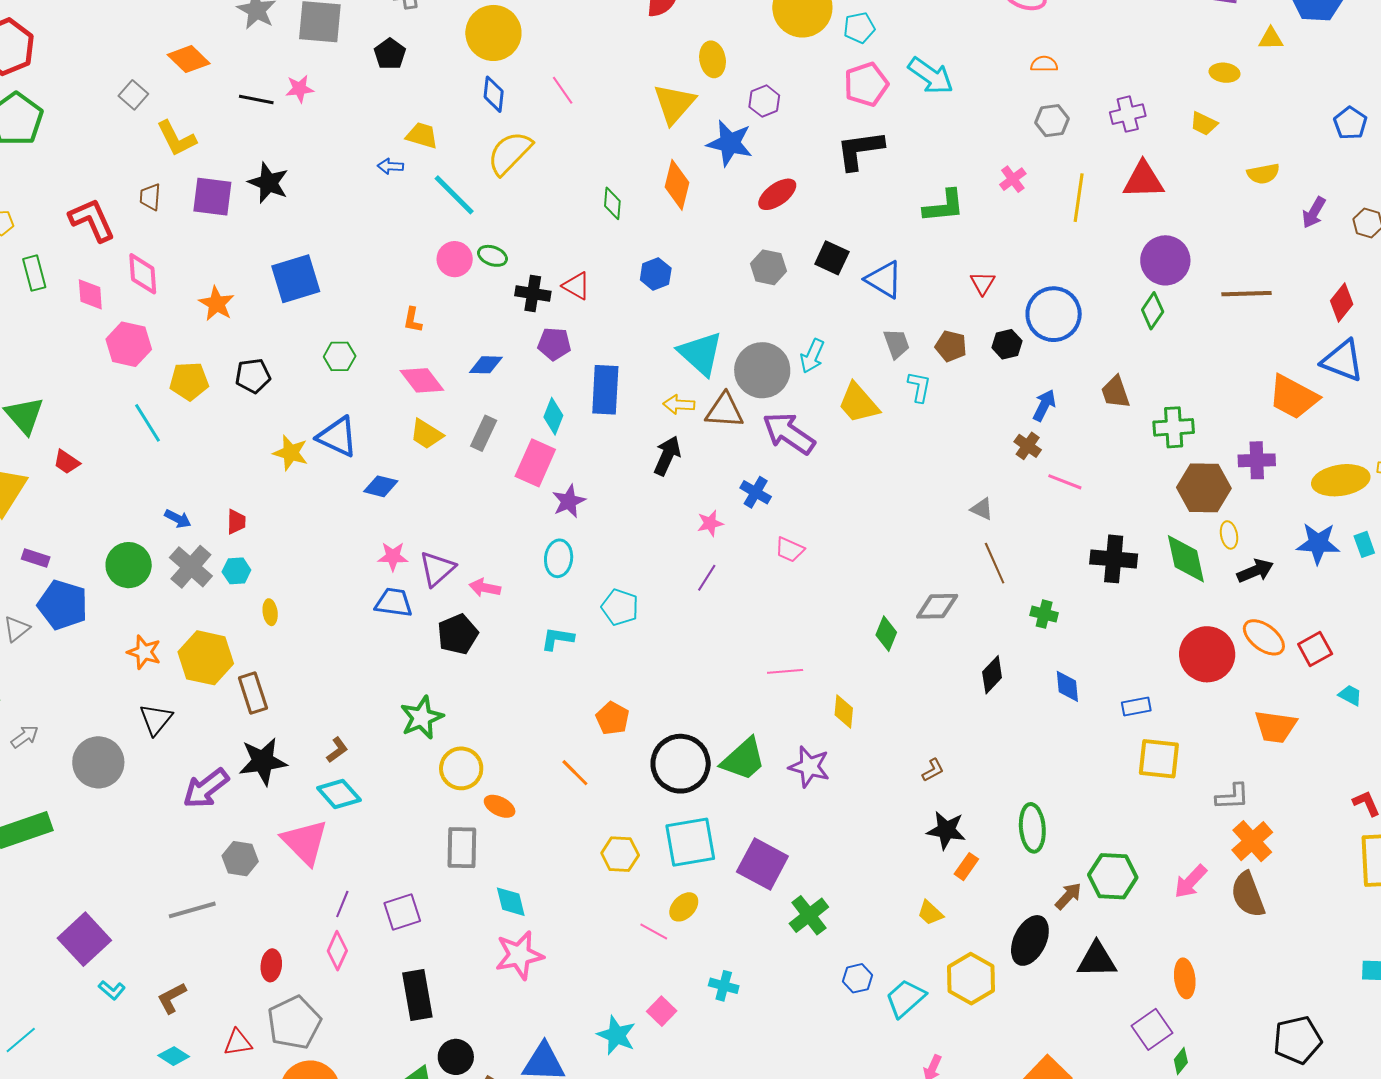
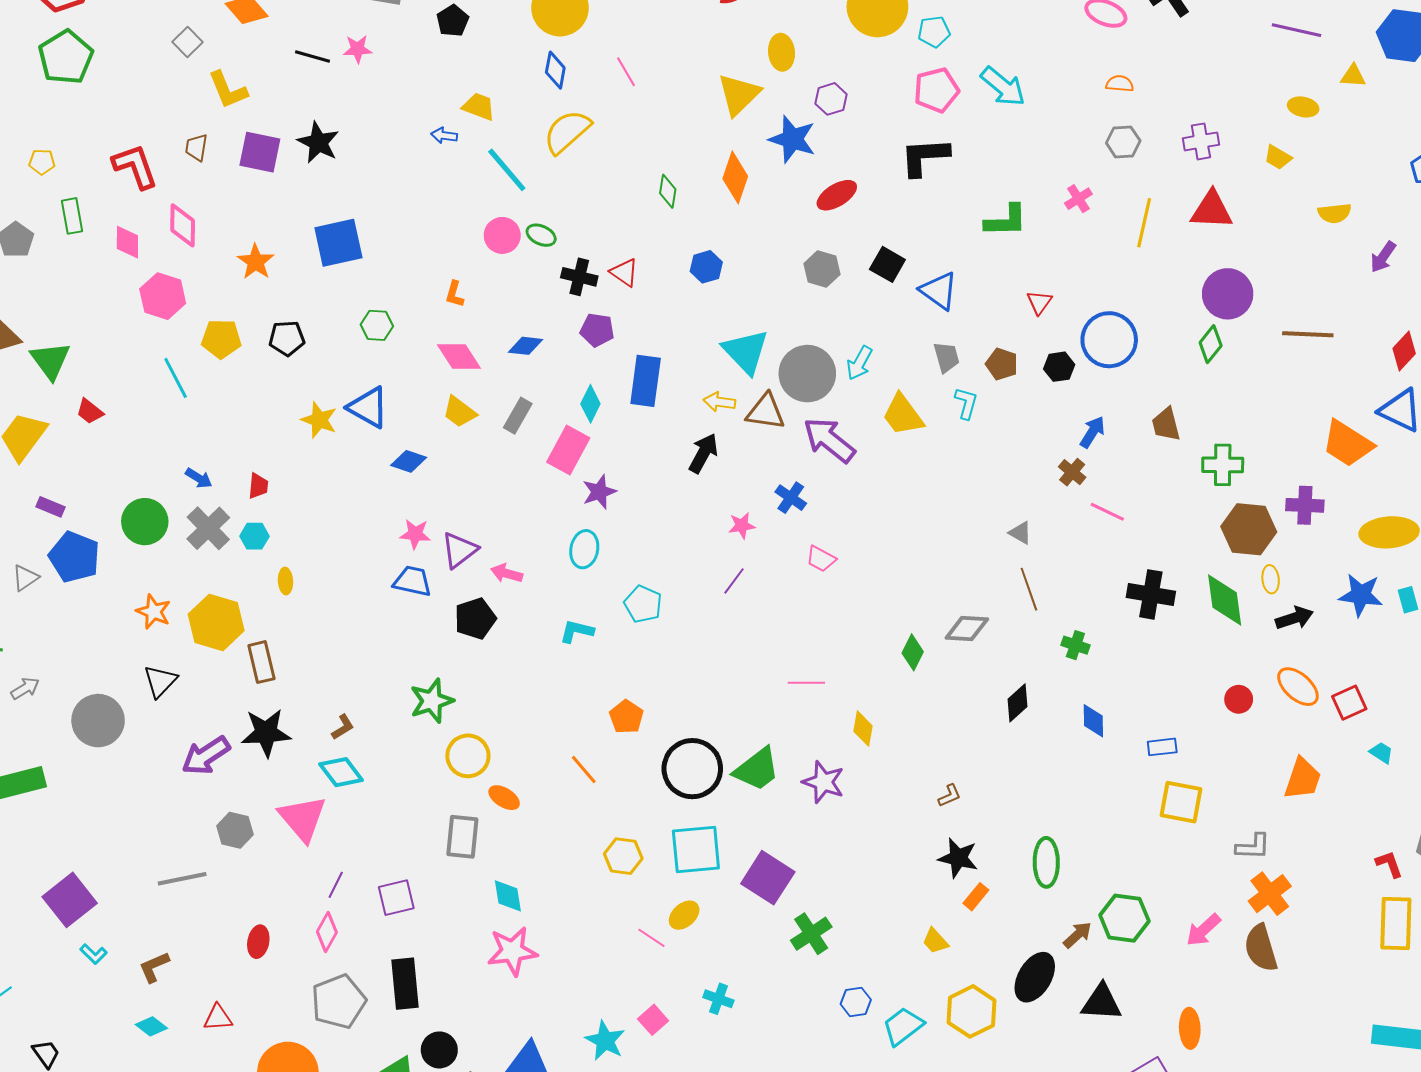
red circle: (1207, 654) -> (1239, 699), size x0.5
orange trapezoid: (1276, 727) -> (1303, 779), turned -84
gray pentagon: (294, 1023) -> (339, 1002), moved

